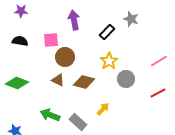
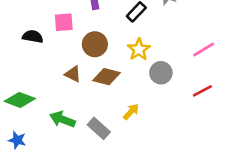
black semicircle: (20, 41) -> (33, 36), moved
brown circle: (65, 57) -> (95, 44), moved
green diamond: (17, 83) -> (20, 100), moved

